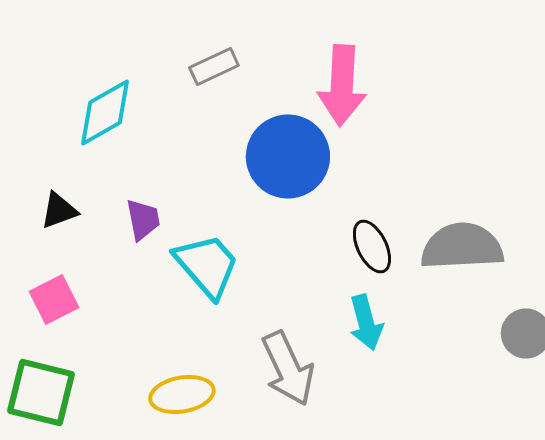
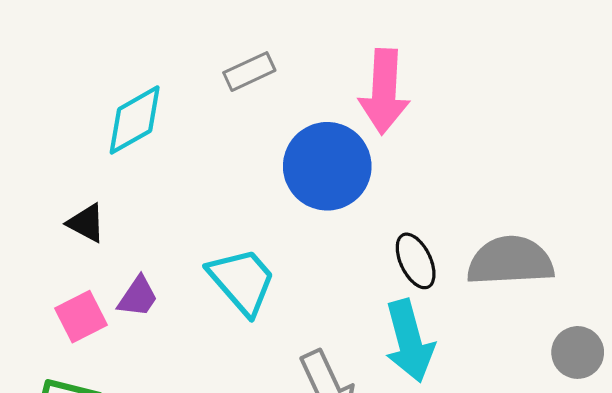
black triangle: (59, 210) -> (86, 223), turned 48
purple trapezoid: (143, 220) -> (138, 297), moved, turned 45
cyan arrow: (366, 322) -> (409, 341), size x1.4

